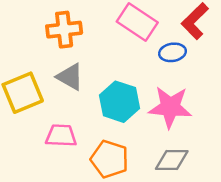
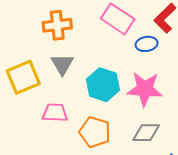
gray triangle: (70, 77) -> (62, 64), turned 30

